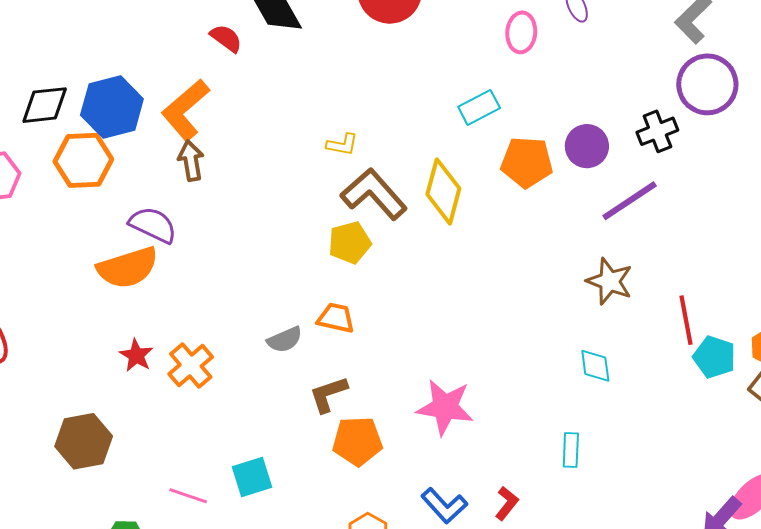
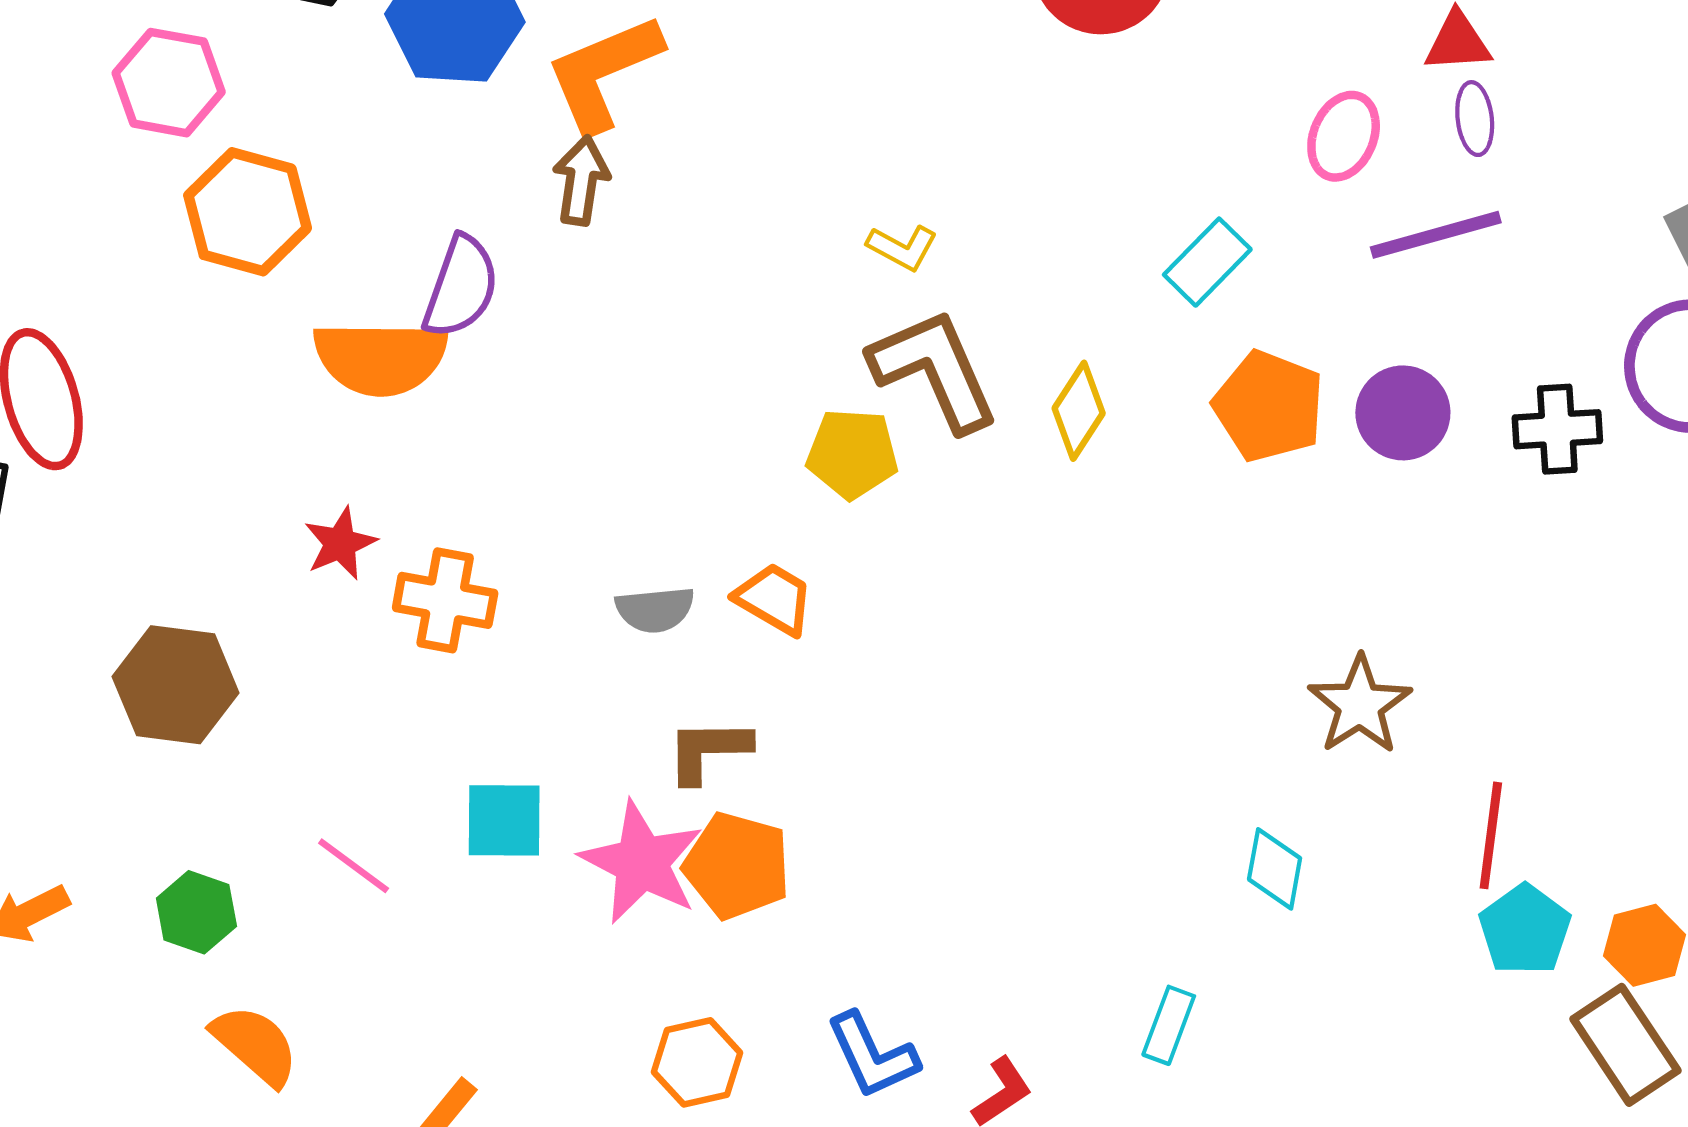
cyan rectangle: (479, 107) -> (1207, 262), turned -36
orange hexagon: (83, 160) -> (248, 212), moved
yellow diamond: (443, 191) -> (1079, 411), size x0.7
purple line: (630, 201) -> (1436, 235), moved
purple semicircle: (153, 225) -> (461, 287), turned 66
orange cross: (191, 366) -> (445, 600), turned 33
pink star: (445, 407) -> (642, 863), moved
cyan square: (252, 477) -> (504, 820), moved

